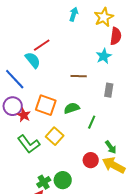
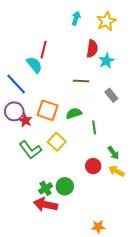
red semicircle: (116, 36) -> (92, 49), moved
red line: (42, 45) -> (44, 50), turned -42
gray rectangle: (109, 90) -> (111, 95), turned -48
green line: (92, 122) -> (94, 128), turned -32
yellow arrow: (114, 165) -> (116, 171), size x0.7

